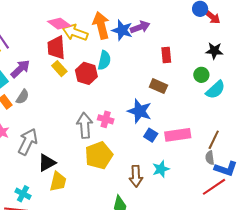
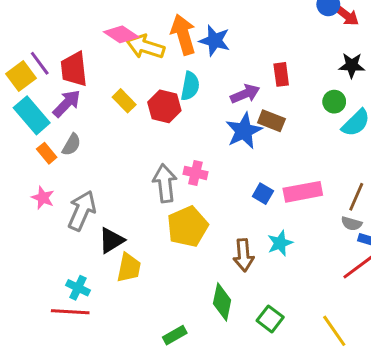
purple arrow: (140, 27) -> (245, 94), moved
red trapezoid: (56, 48) -> (74, 69), moved
blue star: (140, 111) -> (244, 131), moved, turned 30
gray semicircle: (210, 158) -> (352, 224), turned -64

